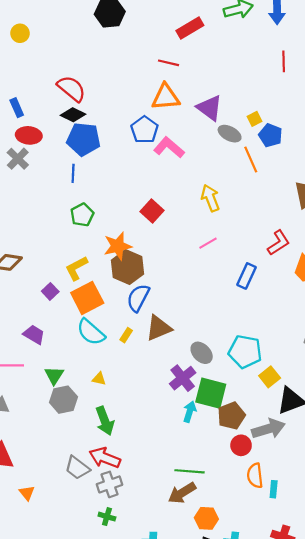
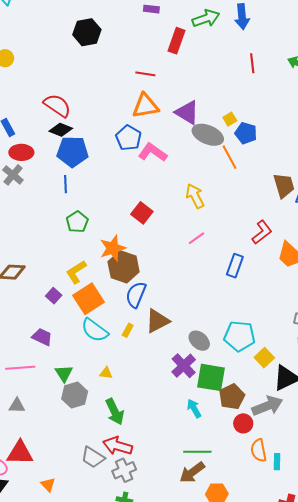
red rectangle: (190, 28) -> (176, 41), moved, turned -35
gray ellipse: (230, 134) -> (208, 135), size x1.4
cyan arrow: (190, 412) -> (194, 408), moved, turned -42

